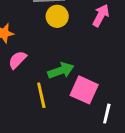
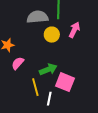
yellow circle: (57, 16) -> (52, 35), moved
white line: (107, 114) -> (49, 99), moved

